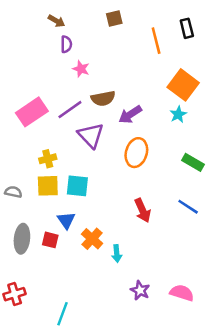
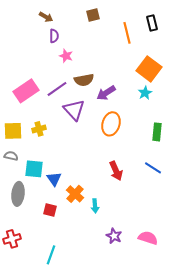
green rectangle: (193, 162) -> (157, 132), turned 66
yellow square: (48, 186) -> (13, 131), moved
cyan square: (77, 186) -> (34, 169), moved
red square: (50, 240) -> (50, 210), moved

